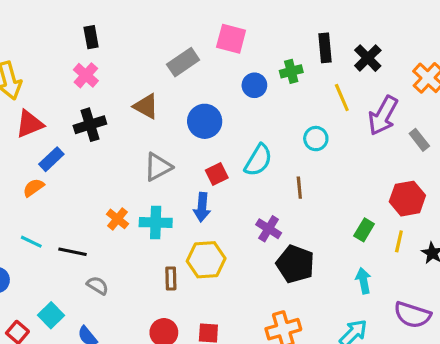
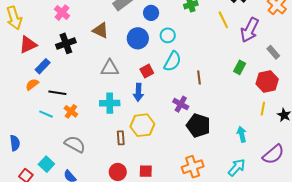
blue circle: (254, 85) -> (151, 13), moved
cyan circle: (316, 139) -> (168, 35), moved
gray rectangle: (419, 140) -> (273, 52), moved
gray triangle: (158, 167) -> (110, 68), turned 30
orange cross: (117, 219) -> (71, 111), moved
green rectangle: (364, 230) -> (240, 67), moved
cyan line: (31, 242) -> (46, 114), moved
black line: (73, 252) -> (57, 93), moved
gray semicircle: (98, 286) -> (75, 144), size x1.5
purple semicircle: (412, 315) -> (273, 154), turned -55

